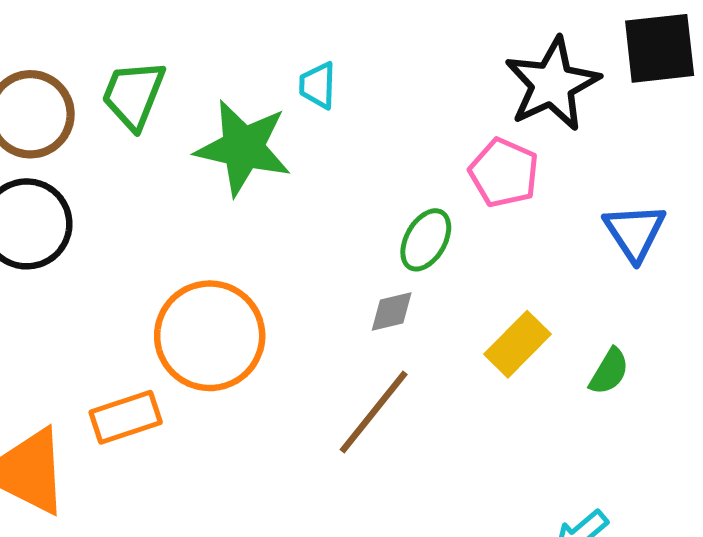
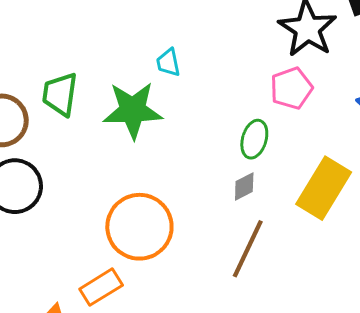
pink pentagon: (504, 173) -> (291, 88), turned -30
yellow rectangle: (517, 344) -> (324, 188), size x1.5

